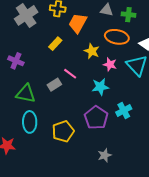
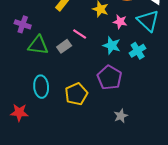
cyan star: (100, 87) -> (112, 45), turned 30
green triangle: (26, 94) -> (38, 45), moved
cyan cross: (124, 111) -> (138, 51), moved

